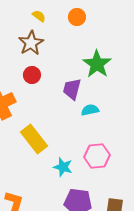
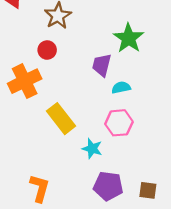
red circle: (32, 75) -> (47, 50), moved
pink hexagon: (97, 156) -> (119, 123), moved

